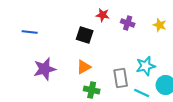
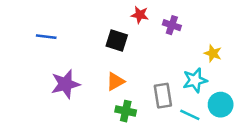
yellow star: (160, 25) -> (213, 53), moved

